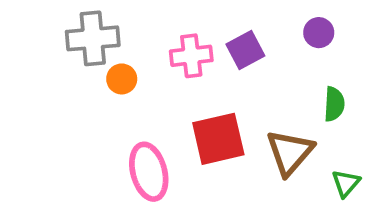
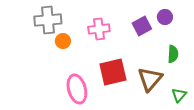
purple square: (245, 50) -> (142, 26), moved

